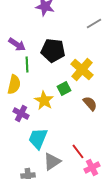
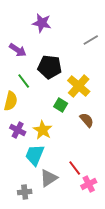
purple arrow: (17, 44) -> (18, 50), moved
green line: (27, 64) -> (24, 81), turned -35
green square: (64, 88) -> (61, 105), turned -32
yellow star: (44, 100) -> (43, 130), moved

